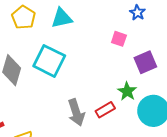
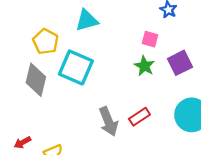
yellow pentagon: (24, 17) -> (46, 42), moved
green star: (127, 91) -> (144, 66), moved

